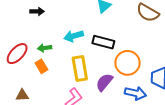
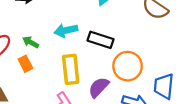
green arrow: (45, 48) -> (31, 42), turned 32

